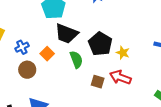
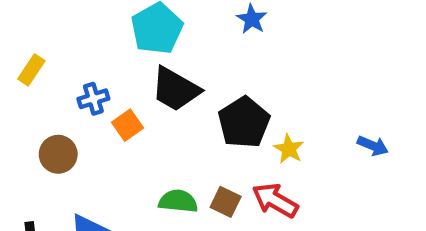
blue cross: (22, 47) -> (93, 99), moved
green semicircle: (76, 59) -> (178, 201), moved, turned -72
brown circle: (27, 70) -> (58, 154), moved

